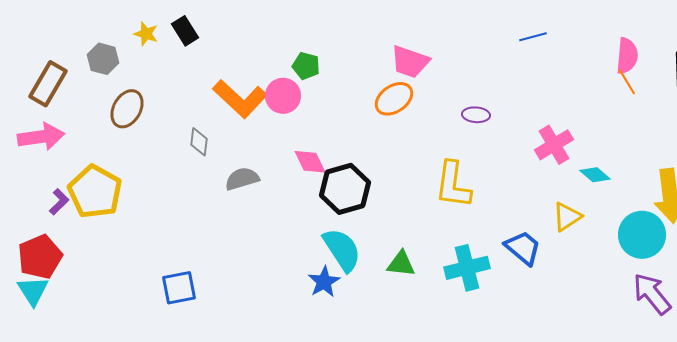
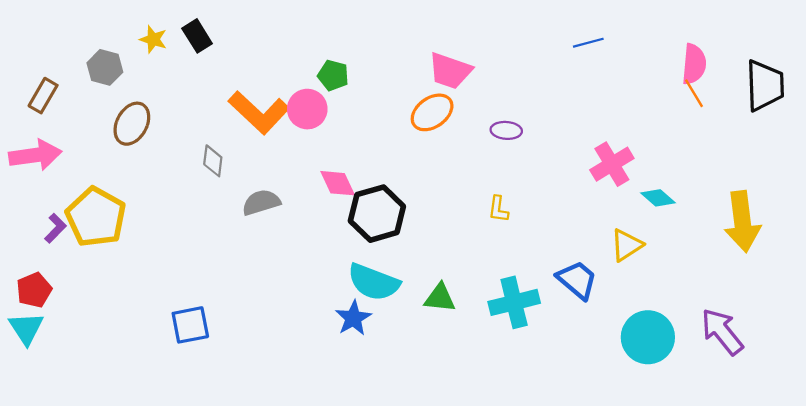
brown rectangle: (48, 84) -> (43, 96), size x0.7
purple ellipse: (476, 115) -> (506, 130), moved
yellow L-shape: (453, 185) -> (498, 209), size x0.5
cyan circle: (642, 235) -> (648, 337), moved
cyan semicircle: (342, 250) -> (374, 282), turned 144
red pentagon: (40, 257) -> (34, 290), size x0.7

